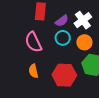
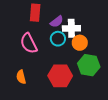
white cross: (83, 20) -> (71, 28), moved, turned 36
orange semicircle: (33, 71) -> (21, 77), moved

